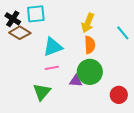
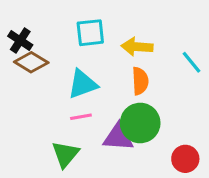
cyan square: (36, 14) -> (90, 33), moved
yellow arrow: (88, 23) -> (137, 47), turned 72
purple triangle: (76, 81) -> (118, 137), size x1.5

